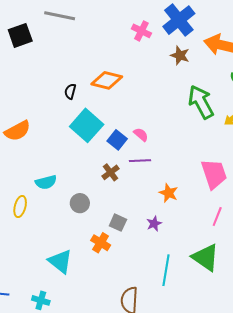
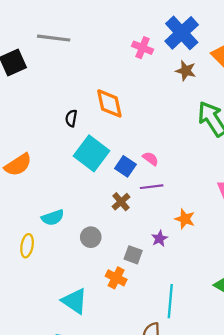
orange diamond: (107, 80) -> (109, 103), turned 68
purple star: (154, 224) -> (159, 238), moved
cyan line: (166, 270) -> (170, 301), moved

